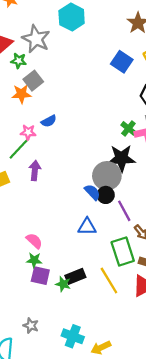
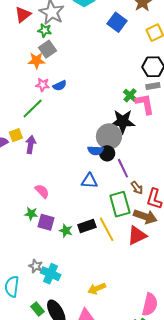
green star: (19, 61) -> (45, 30), moved
blue square: (122, 62) -> (117, 22), moved
pink star: (28, 132) -> (43, 85), moved
purple arrow: (35, 170) -> (31, 145), moved
blue semicircle: (92, 192) -> (95, 150), turned 133
green star: (34, 260) -> (31, 214), moved
black rectangle: (75, 276) -> (87, 226), moved
cyan cross: (73, 336) -> (51, 274), moved

